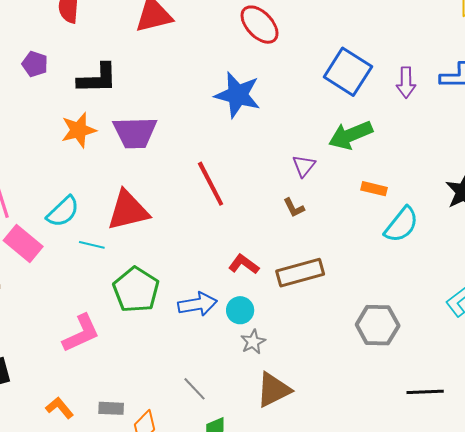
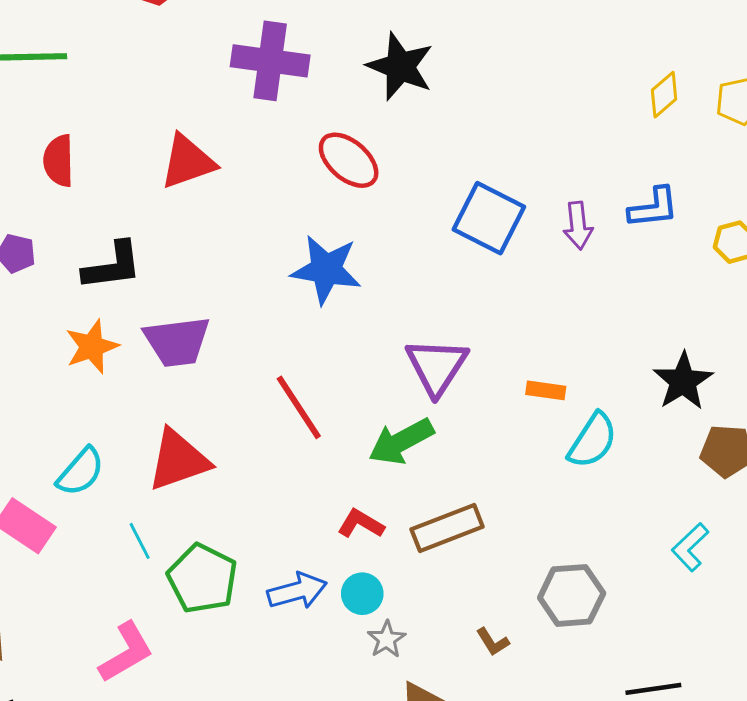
green arrow: (351, 135) -> (401, 441), moved
purple triangle: (304, 166) -> (437, 366), size x1.8
brown L-shape: (294, 208) -> (493, 642), moved
cyan line: (92, 245) -> (140, 541), moved, turned 55

